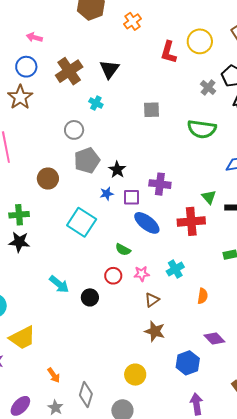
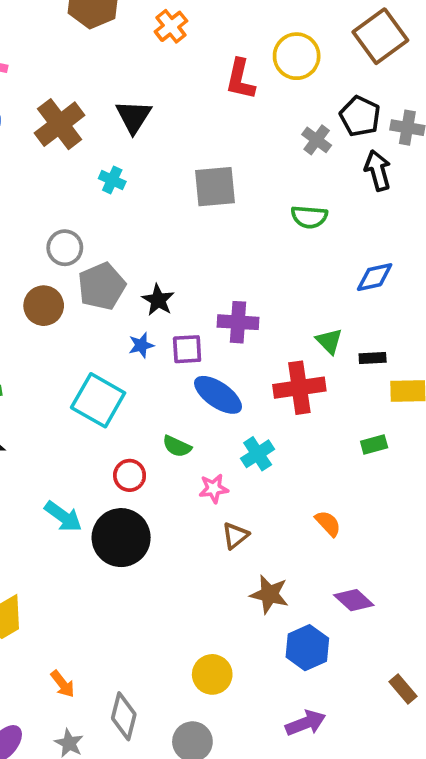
gray square: (152, 110) -> (215, 187), size x1.4
green semicircle: (202, 129) -> (309, 217), size x0.7
gray circle: (74, 130) -> (65, 248), moved
brown circle: (48, 179) -> (44, 306), moved
cyan cross: (175, 269) -> (258, 454), moved
red circle: (113, 276) -> (130, 475), moved
orange semicircle: (203, 296) -> (328, 523), turned -49
black circle: (90, 297) -> (121, 538), size x1.8
brown star: (155, 331) -> (269, 594), moved
purple arrow: (197, 404) -> (306, 723), moved, turned 80

